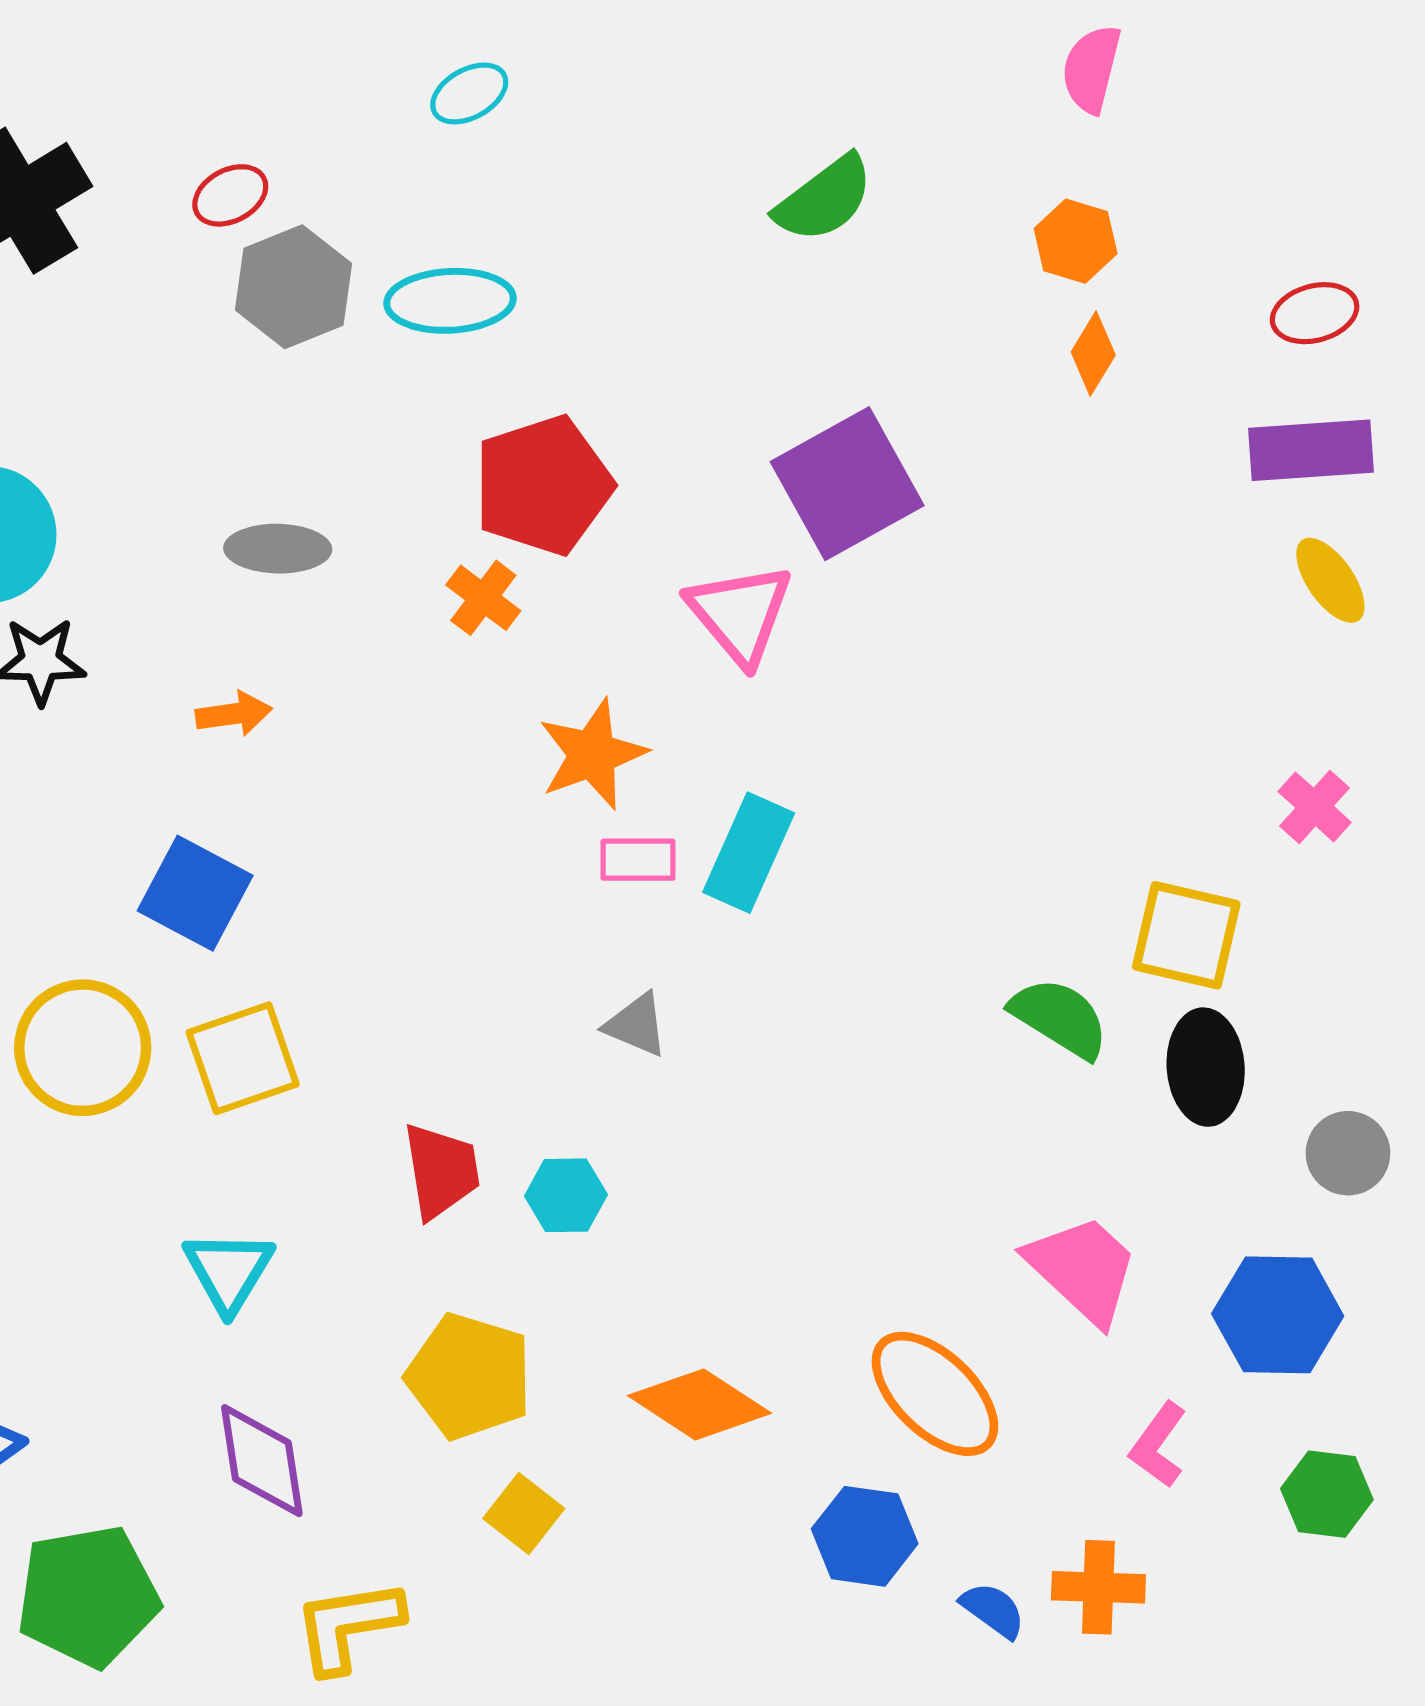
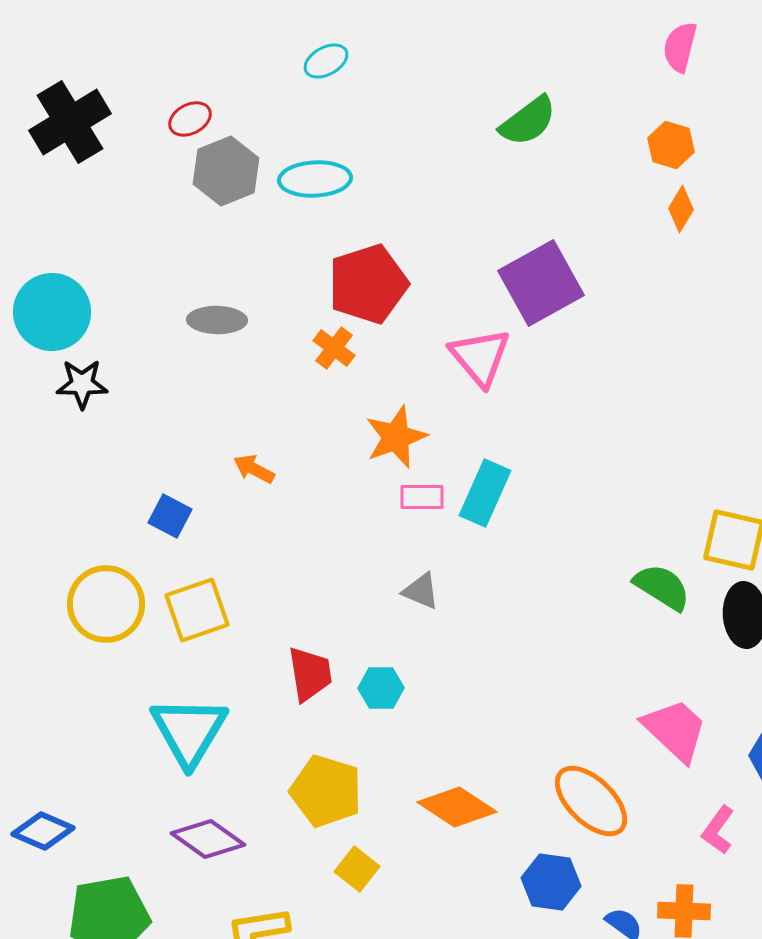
orange arrow: (234, 714) -> (254, 469), moved, turned -144
blue square: (195, 893) -> (170, 516), size x0.7
cyan triangle: (229, 1271) -> (189, 731), size x1.5
purple diamond: (262, 1461) -> (208, 839), turned -46

